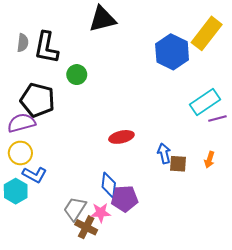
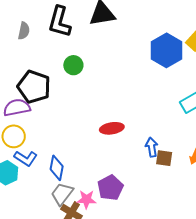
black L-shape: (46, 47) -> (60, 22), moved
blue diamond: (109, 185) -> (57, 168), moved
purple pentagon: (125, 199) -> (110, 188), turned -30

